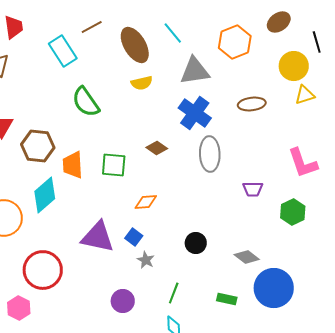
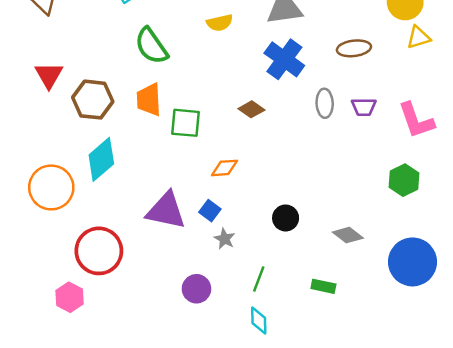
brown diamond: (157, 148) -> (251, 109), moved
gray ellipse: (210, 154) -> (325, 103), moved, size x0.7
orange trapezoid: (73, 165) -> (149, 100), moved
purple trapezoid: (253, 189) -> (364, 107), moved
blue circle: (274, 288) -> (413, 262), moved

